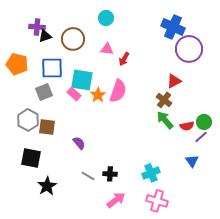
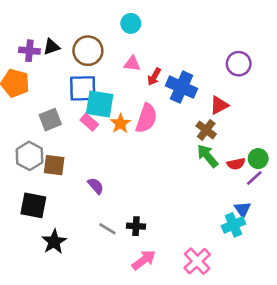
purple cross: (37, 27) -> (29, 51), moved
blue cross: (173, 27) -> (181, 87), moved
purple circle: (189, 49) -> (239, 64), size x0.7
blue square: (52, 68) -> (83, 88), moved
cyan cross: (151, 173) -> (233, 225), moved
pink cross: (157, 201) -> (197, 261), turned 30

